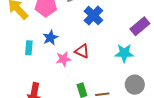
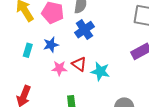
blue cross: (93, 16) -> (84, 30), moved
cyan star: (124, 53) -> (100, 71), moved

